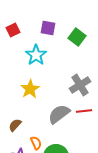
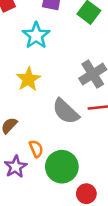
gray semicircle: (59, 114) -> (66, 111), turned -100

